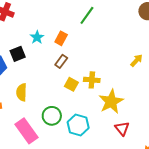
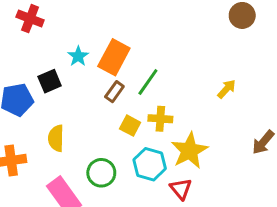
green line: (87, 15) -> (148, 82), moved
orange rectangle: (61, 38) -> (114, 57), size x1.6
cyan hexagon: (78, 125) -> (150, 164), moved
red triangle: (122, 128) -> (181, 189), moved

